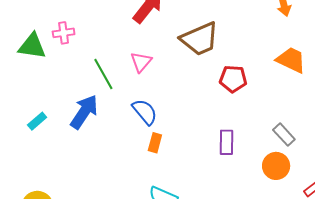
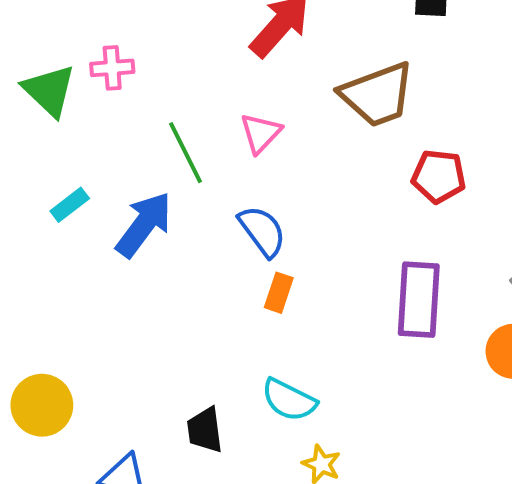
green triangle: (32, 46) -> (49, 90), turned 32
cyan rectangle: (37, 121) -> (70, 205), moved
purple rectangle: (226, 142) -> (419, 300), size x1.5

